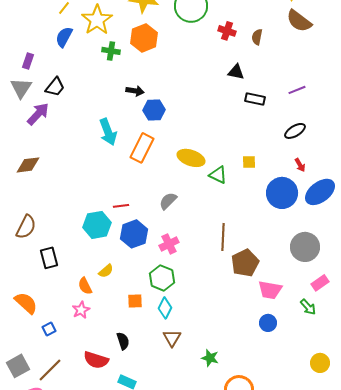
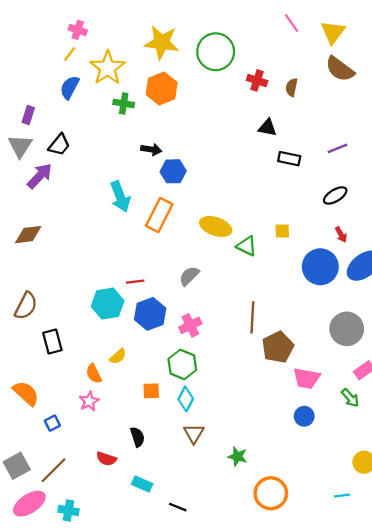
red semicircle: (96, 360) -> (106, 459), size x0.7

